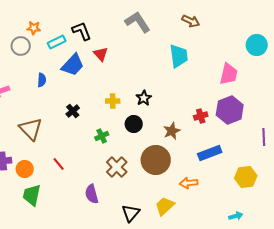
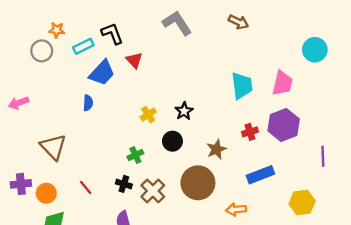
cyan trapezoid: (179, 56) -> (242, 86), moved
blue semicircle: (42, 80) -> (88, 103), moved
yellow cross: (113, 101) -> (148, 115), turned -32
black cross: (73, 111) -> (124, 184), moved, turned -32

